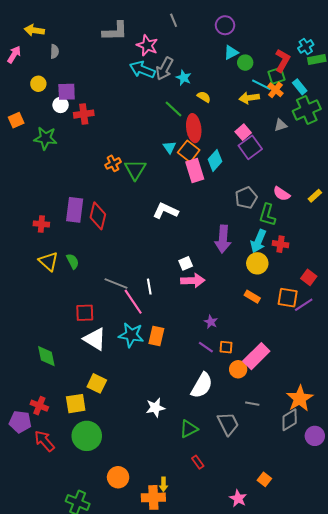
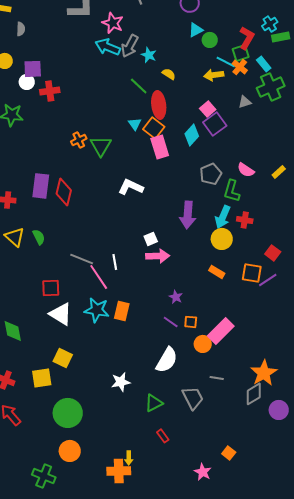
cyan diamond: (215, 160) -> (192, 135), moved
green circle: (87, 436) -> (68, 413), moved
orange circle: (118, 477) -> (70, 451), moved

